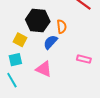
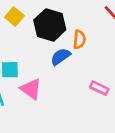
yellow square: (20, 40) -> (14, 17), moved
pink triangle: (44, 69) -> (31, 89), moved

